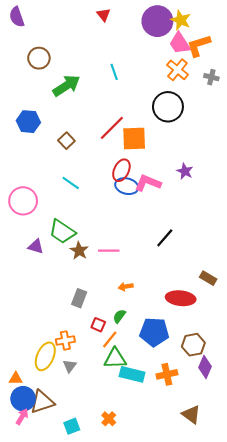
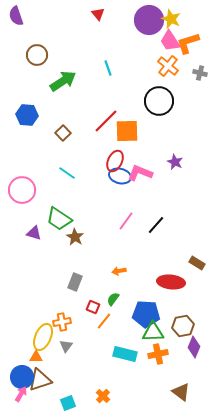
pink line: (109, 251) -> (126, 221), moved, turned -54
green triangle: (115, 358) -> (153, 332), moved
orange triangle: (16, 379) -> (36, 357), moved

